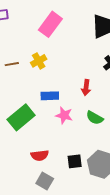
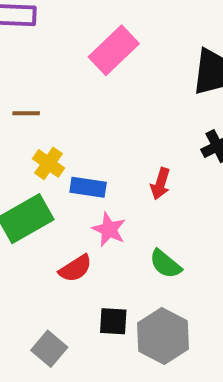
yellow cross: (39, 61) -> (49, 163), moved, turned -35
green semicircle: (95, 118) -> (165, 264), moved
red semicircle: (40, 155) -> (75, 268), moved, turned -36

